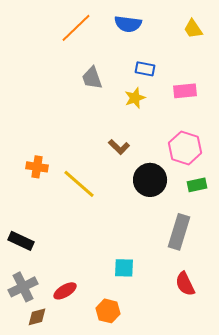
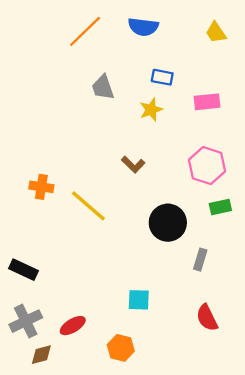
black circle: (150, 180) -> (168, 223), moved
gray rectangle: (179, 232) -> (200, 260), size x0.6

